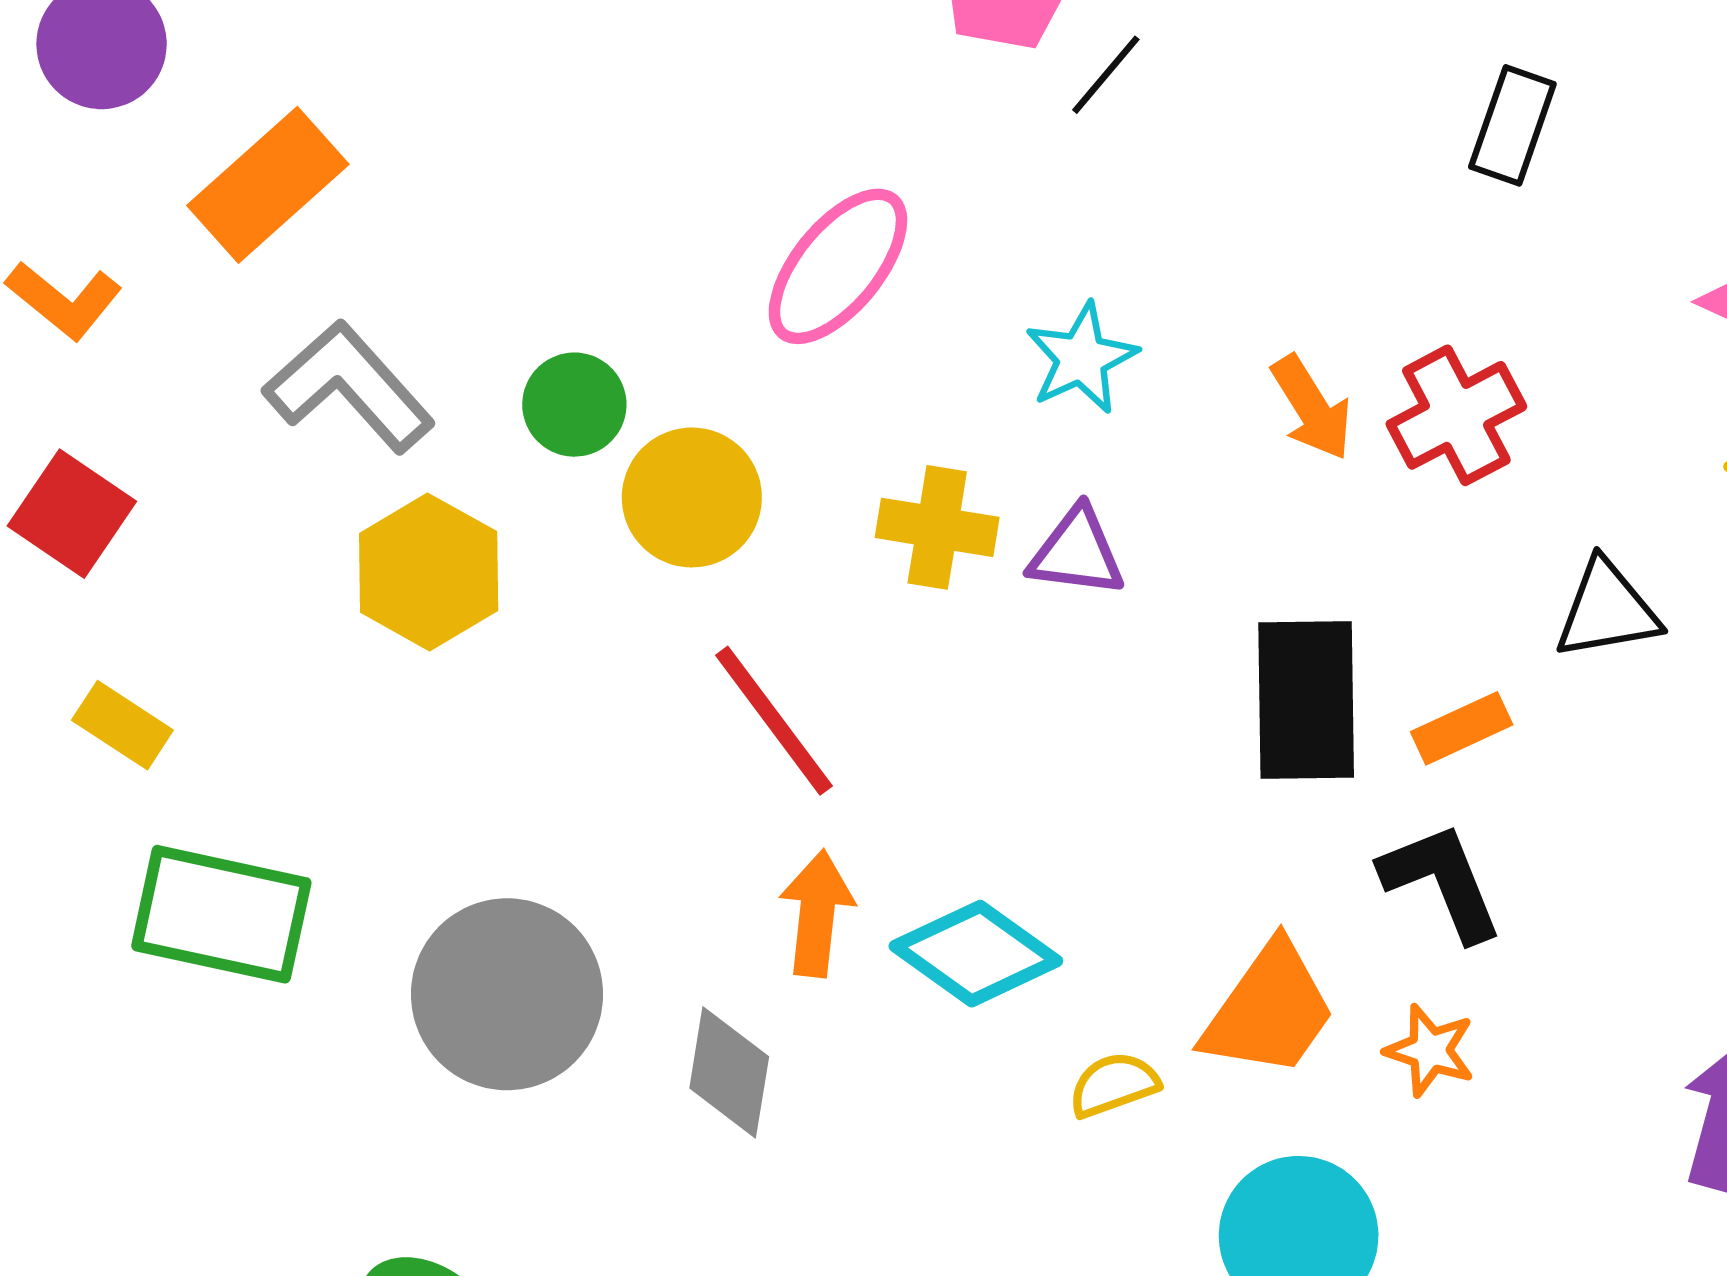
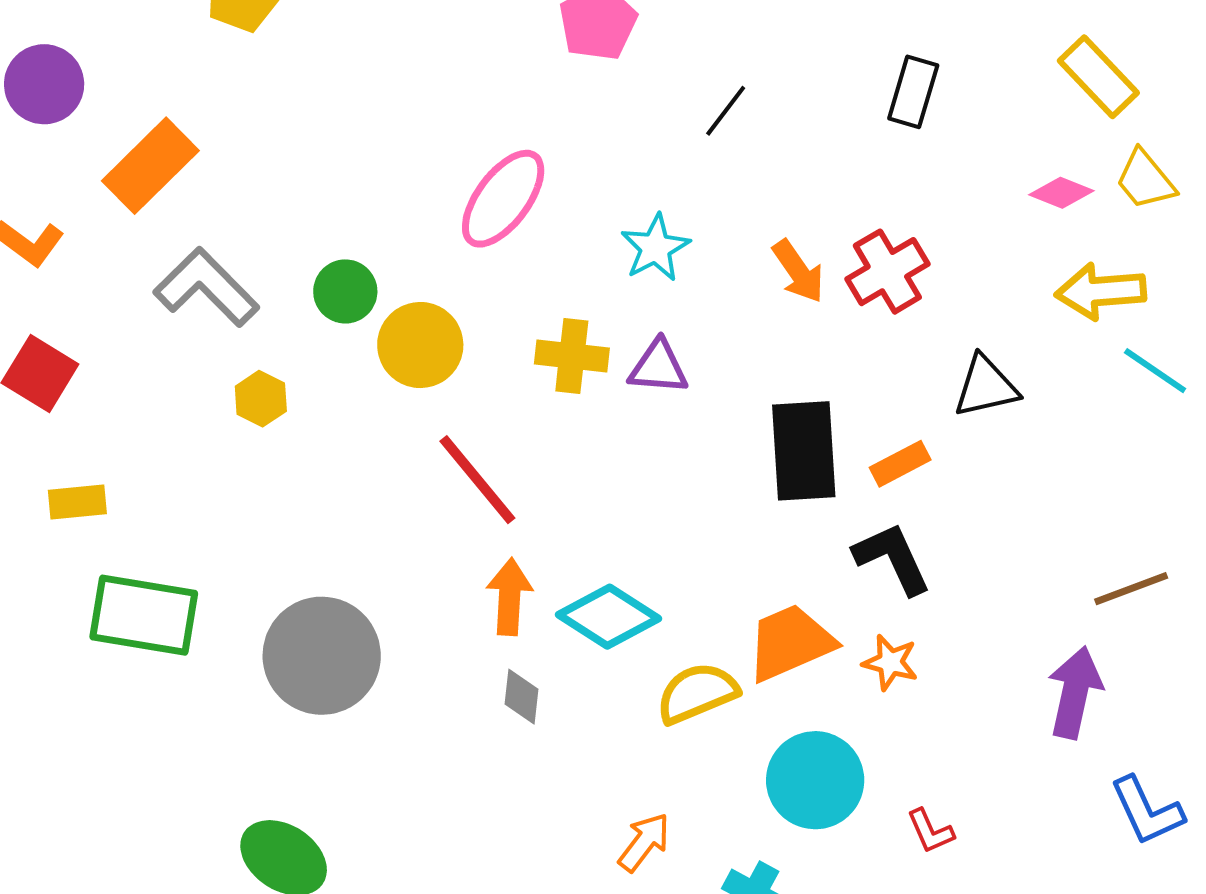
black line: (1106, 75) -> (726, 111), moved
yellow hexagon: (429, 572) -> (261, 399), size x0.6
yellow rectangle: (122, 725) -> (77, 502), turned -36
orange trapezoid: (1269, 1010) -> (790, 642), turned -146
gray diamond: (729, 1072) -> (522, 697), moved, size x0.7
yellow semicircle: (1114, 1085) -> (697, 693), size x1.5

